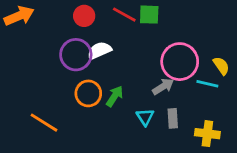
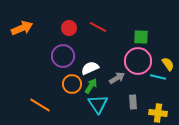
green square: (149, 15) -> (141, 37), moved
white semicircle: (99, 51) -> (90, 68), moved
gray arrow: (163, 87) -> (117, 78), moved
cyan triangle: (145, 117) -> (98, 104), moved, size x1.5

